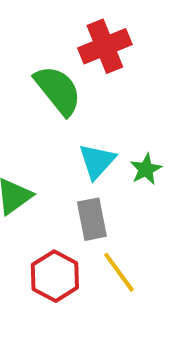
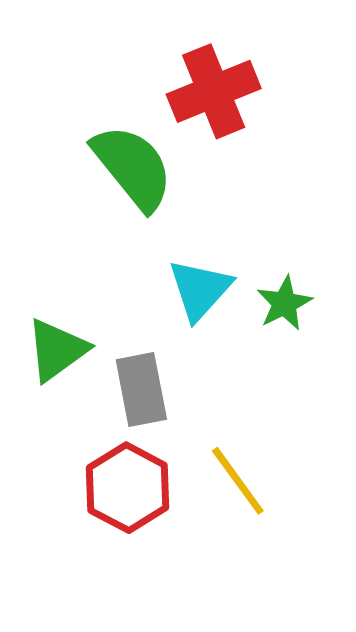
gray rectangle: (92, 219) -> (141, 389), moved

